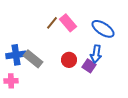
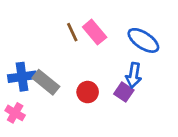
brown line: (52, 23) -> (72, 32), turned -64
red circle: (69, 60) -> (88, 92), moved
pink cross: (11, 81) -> (15, 113), turned 32

